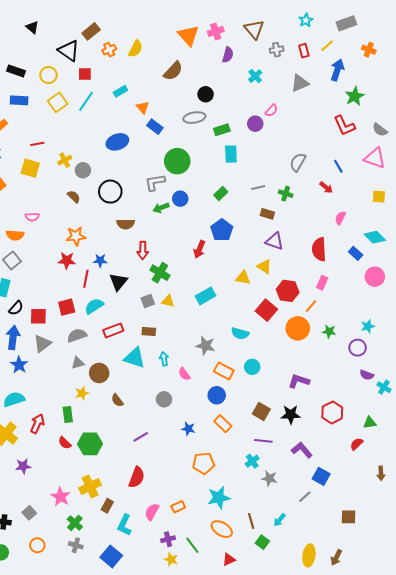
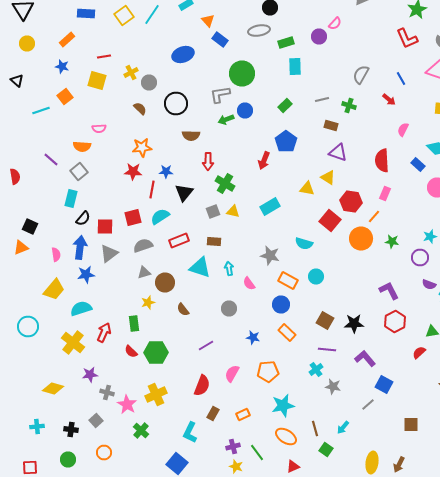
blue star: (19, 365) -> (86, 274), turned 30
purple L-shape: (299, 381) -> (389, 290), moved, turned 45
brown rectangle: (107, 506) -> (213, 414), moved
pink semicircle: (152, 512) -> (232, 374), moved
gray cross: (76, 545) -> (107, 392), moved

